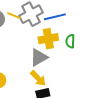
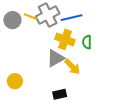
yellow cross: (48, 39) -> (65, 39), turned 30
yellow arrow: (38, 78) -> (72, 67), moved

